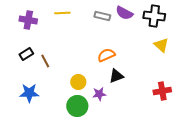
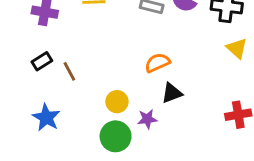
blue star: (29, 93) -> (46, 118), turned 30

